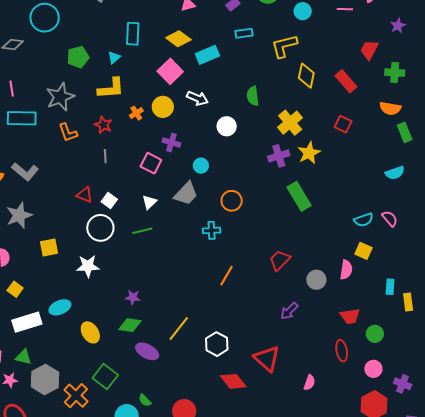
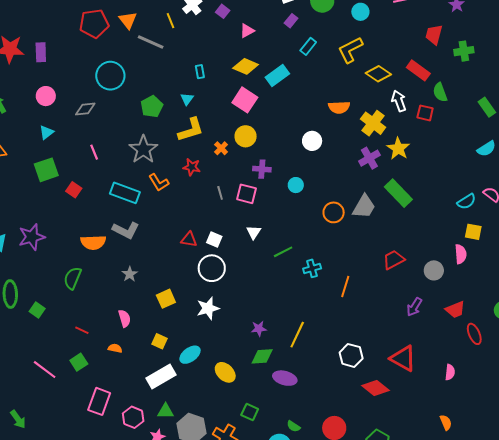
cyan rectangle: (244, 33) -> (308, 46), turned -30
cyan rectangle: (133, 34) -> (200, 72), size x0.6
yellow diamond: (306, 76) -> (378, 74), turned -55
green semicircle: (253, 96) -> (440, 92), moved
white arrow: (197, 98) -> (399, 101), moved, turned -120
orange semicircle: (390, 108) -> (339, 107), moved
cyan rectangle: (22, 118) -> (125, 193), moved, turned 32
gray line: (105, 156) -> (220, 193), moved
gray trapezoid: (186, 194) -> (364, 207), moved
gray star: (19, 215) -> (130, 274), size x0.6
cyan cross: (212, 230) -> (312, 268), moved
green line: (142, 231) -> (283, 252), moved
red trapezoid: (280, 260) -> (394, 260), turned 30
yellow square: (15, 289) -> (160, 341), moved
red trapezoid: (350, 316) -> (455, 310), moved
yellow line: (179, 328) -> (297, 335), moved
green square: (105, 377) -> (250, 412), size x0.7

